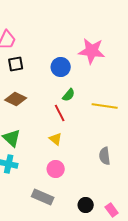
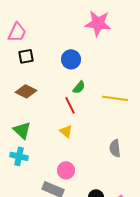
pink star: (92, 51) -> (98, 23), moved
pink circle: (56, 169) -> (66, 170), moved

